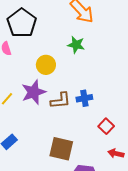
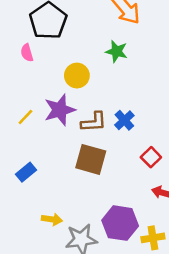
blue cross: (84, 98) -> (124, 120), turned -35
brown square: (61, 149) -> (91, 159), moved

